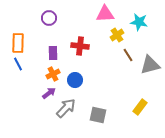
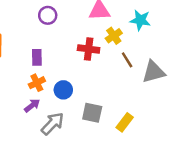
purple circle: (49, 18) -> (48, 15), moved
red cross: (80, 46) -> (89, 49), moved
yellow rectangle: (140, 107) -> (125, 122), moved
gray square: (98, 115) -> (92, 113), moved

